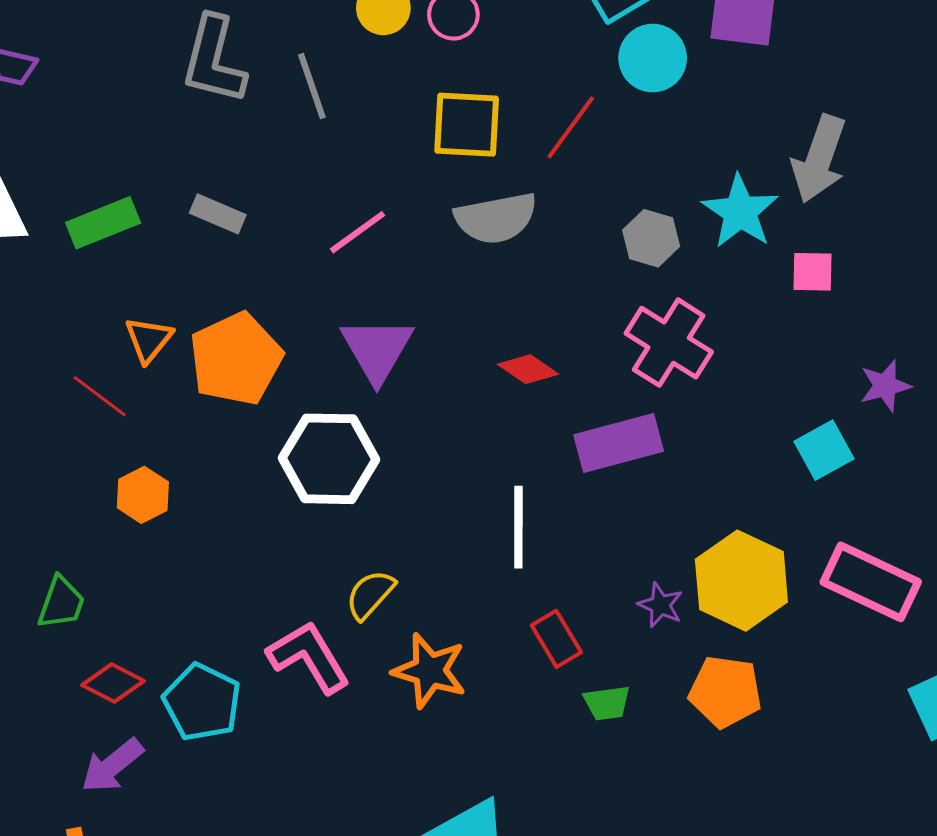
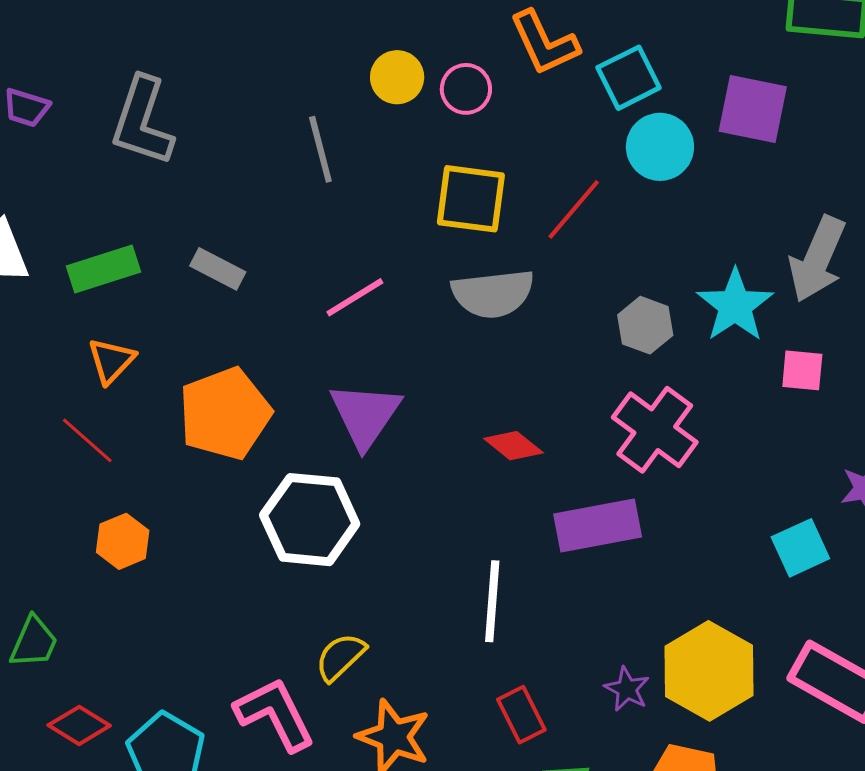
gray L-shape: (214, 60) -> (142, 121), moved
orange triangle: (149, 339) -> (111, 361), moved

